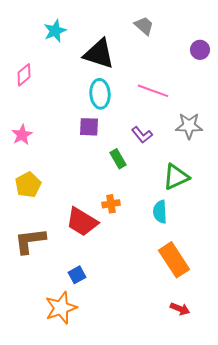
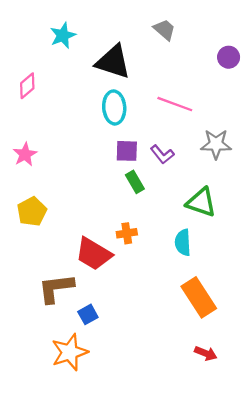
purple square: (89, 127) -> (127, 151), moved
green triangle: (176, 177) -> (201, 202), turned 44
brown L-shape: (30, 241) -> (56, 288), moved

